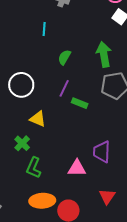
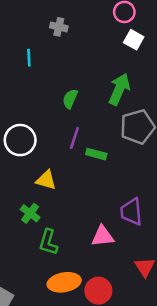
cyan line: (44, 29) -> (29, 58), moved
green arrow: (104, 54) -> (119, 89), turned 40

